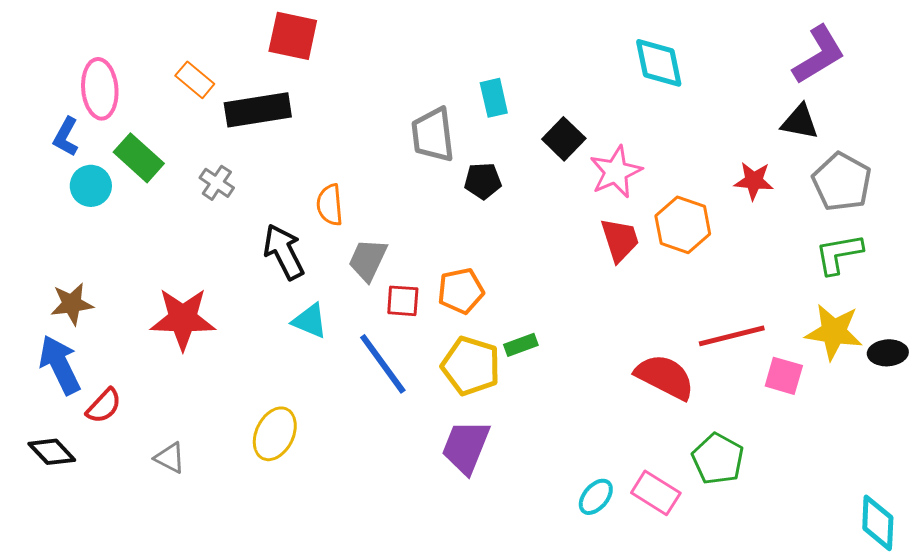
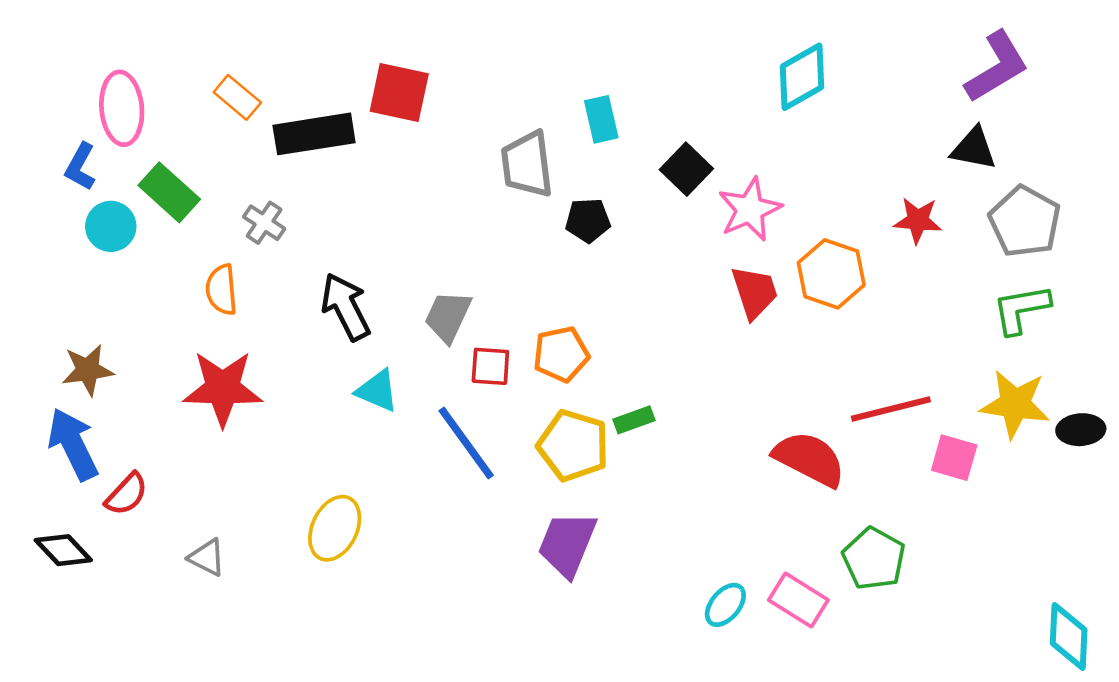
red square: (293, 36) -> (399, 93), moved
cyan diamond: (659, 63) -> (802, 77), turned 72
orange semicircle: (330, 205) -> (222, 290), moved

